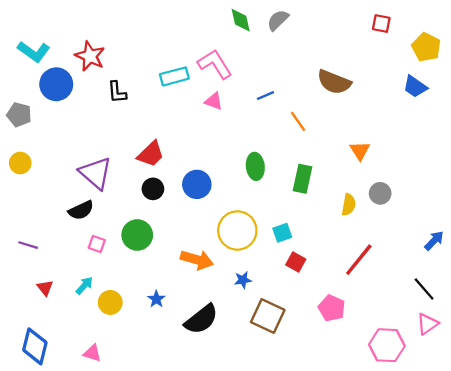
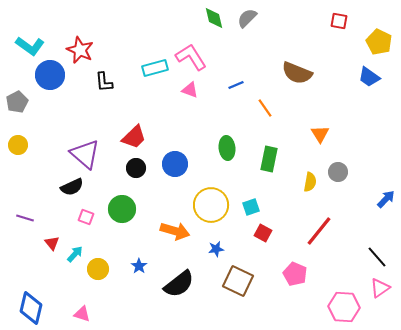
gray pentagon: (19, 115) -> (17, 102), turned 30
blue arrow: (434, 241) -> (386, 199), moved
red triangle: (45, 288) -> (52, 243), moved

